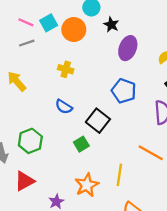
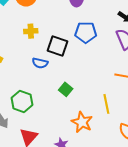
black square: (98, 121) -> (58, 46), moved

